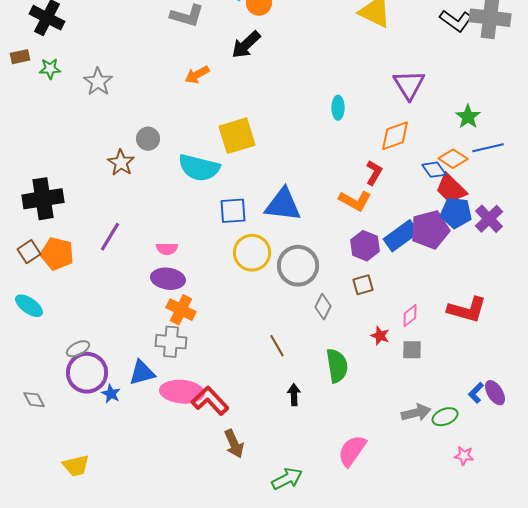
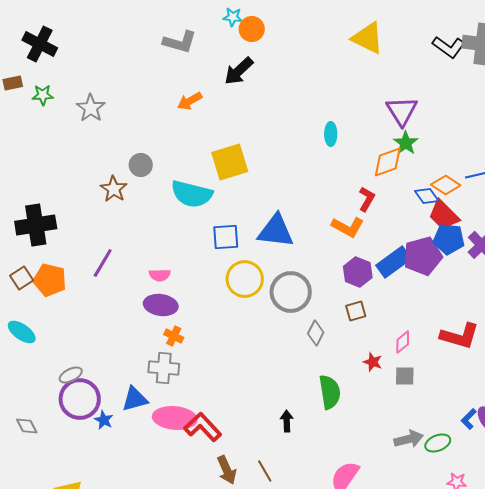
green star: (468, 117) -> (406, 143), moved
orange cross: (181, 310) -> (174, 336), size x0.7
brown line: (277, 346) -> (265, 471), moved

